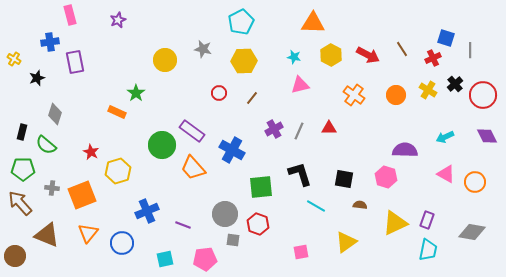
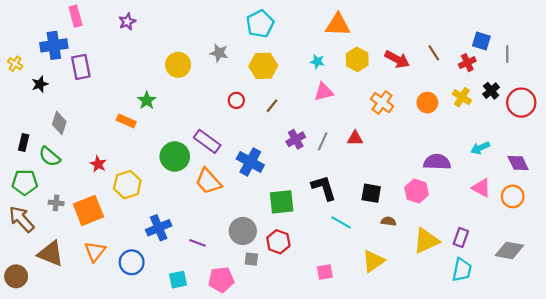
blue cross: (50, 42) -> (54, 45), size x1.4
purple diamond: (487, 136) -> (518, 163), moved

